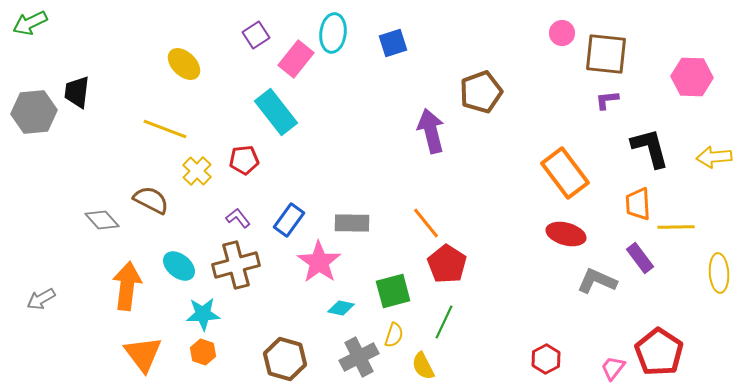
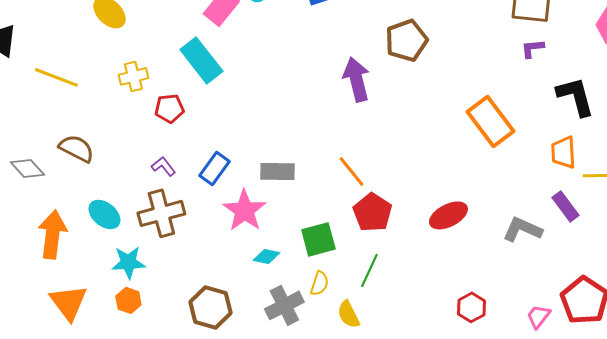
yellow line: (165, 129) -> (56, 77), moved
yellow cross: (197, 171) -> (133, 76), moved, turned 32
red ellipse: (566, 234) -> (448, 215), moved, turned -42

